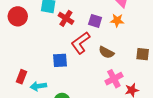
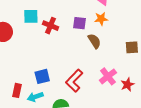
red L-shape: (80, 43) -> (74, 81), moved
brown semicircle: (106, 52) -> (94, 41), moved, turned -140
blue square: (60, 60) -> (42, 76), moved

